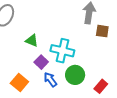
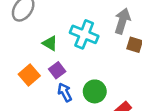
cyan cross: (62, 51) -> (84, 34), moved
orange square: (19, 83) -> (29, 75), moved

